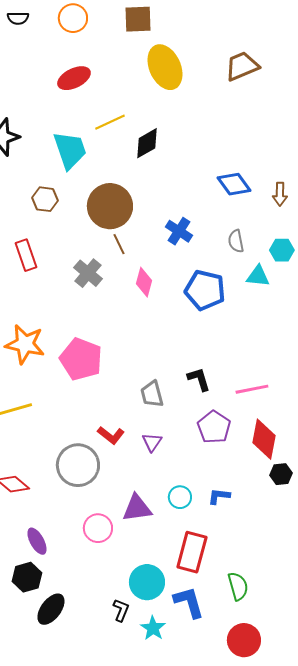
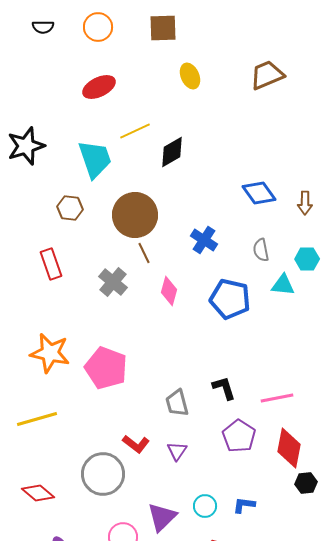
yellow ellipse: (165, 67) -> (190, 76), size x0.6
purple triangle: (137, 508) -> (162, 517), turned -36

